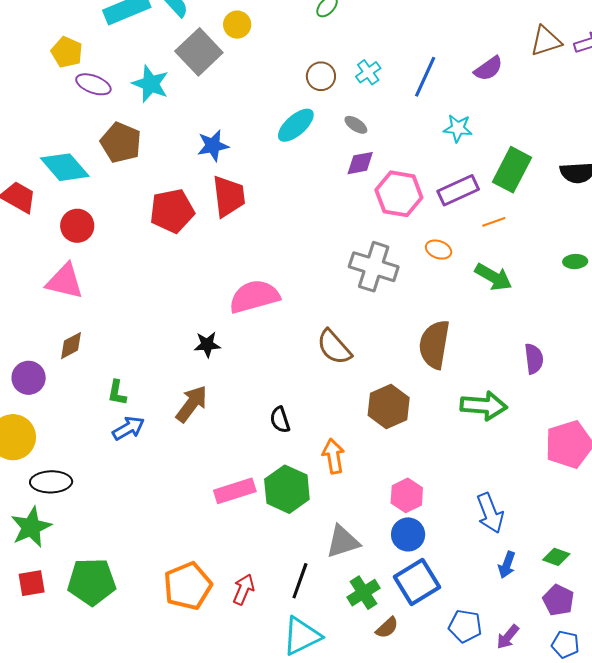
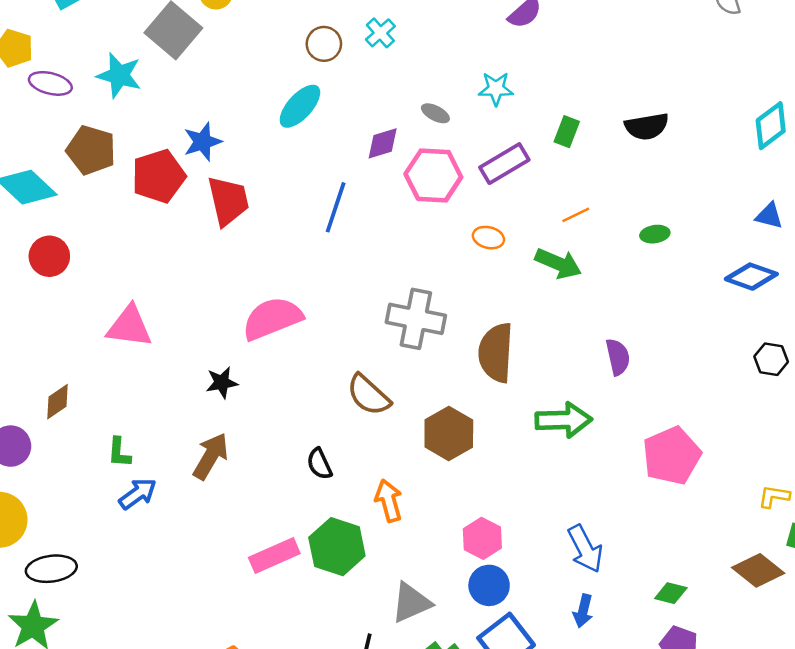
blue line: (425, 77) -> (336, 207), moved
gray ellipse: (356, 125) -> (435, 113), moved
green rectangle: (512, 170) -> (567, 132), size x0.6
red pentagon: (172, 211) -> (159, 176), moved
orange line: (494, 222) -> (576, 215), moved
gray cross: (374, 267) -> (416, 319), moved
pink triangle: (65, 281) -> (129, 326), moved
brown semicircle: (334, 347) -> (368, 395), moved
blue arrow: (507, 565) -> (583, 611), moved

